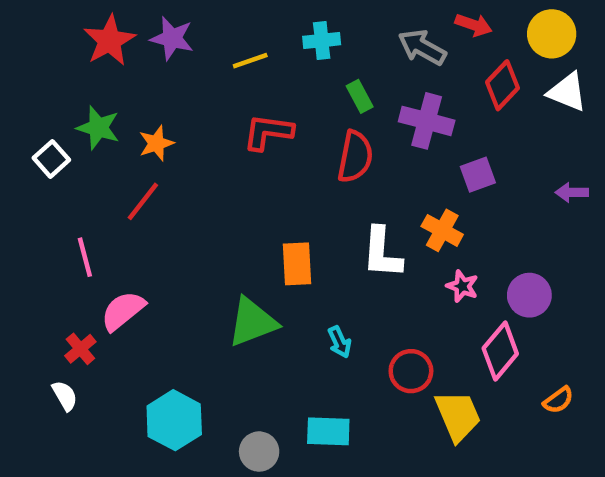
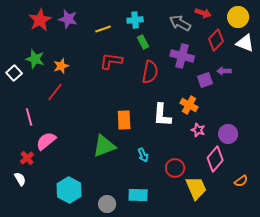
green rectangle: (360, 96) -> (143, 42), moved
purple arrow: (572, 192) -> (224, 71), moved

